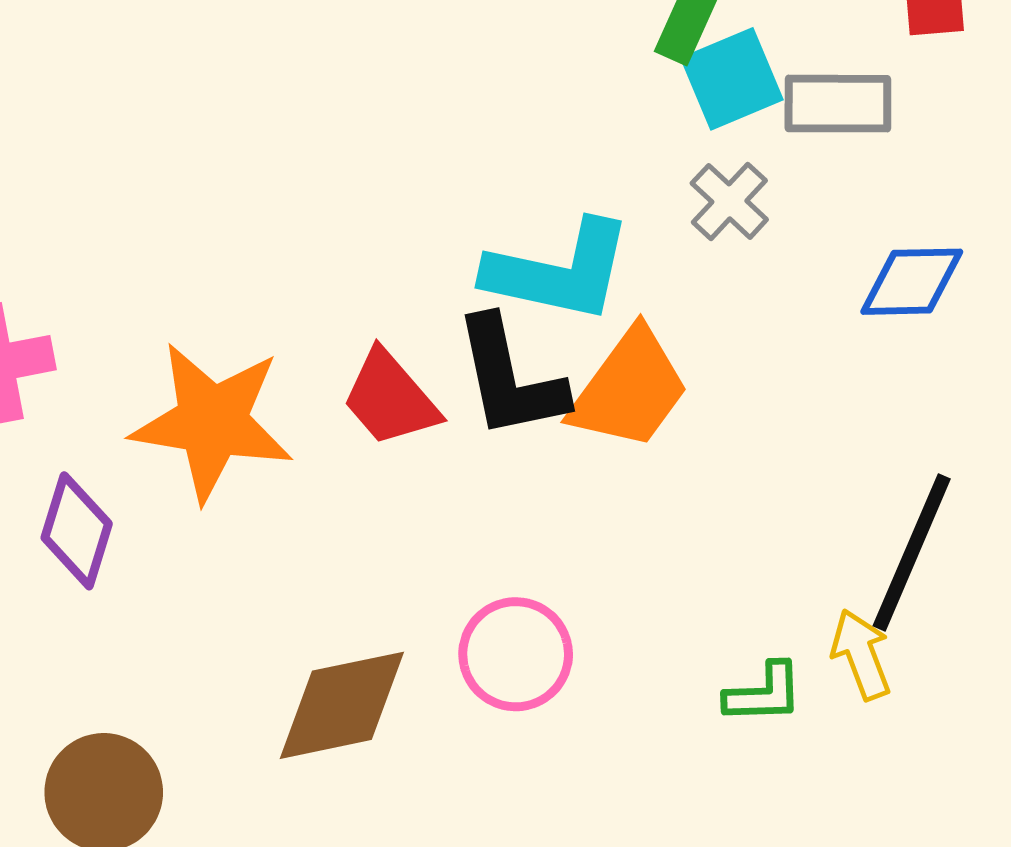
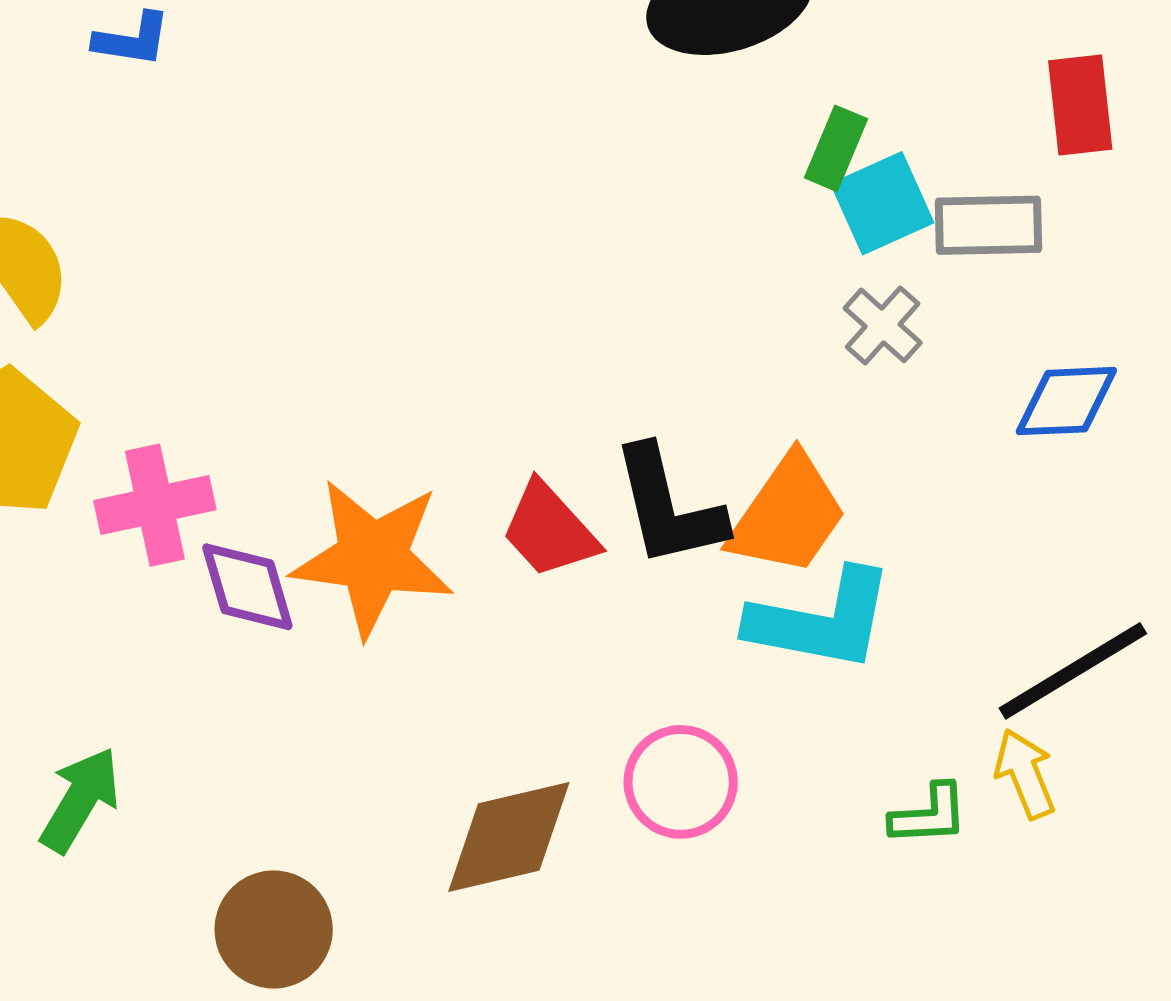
cyan L-shape: (559, 271) -> (821, 620), moved
purple diamond: (77, 531) -> (247, 587), moved, turned -32
black line: (912, 552) -> (1073, 671), turned 37

